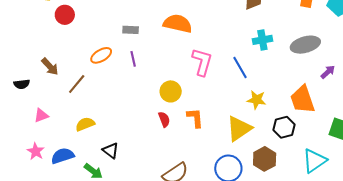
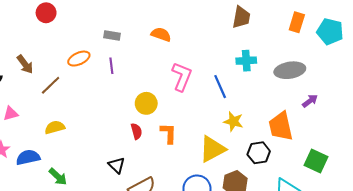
orange semicircle: (178, 24) -> (161, 34), size x0.7
black triangle: (111, 151) -> (117, 165), moved

